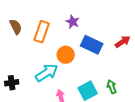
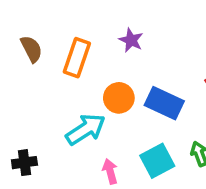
blue rectangle: (92, 45) -> (164, 103), moved
black cross: (12, 83) -> (24, 163), moved

